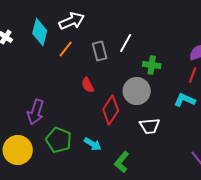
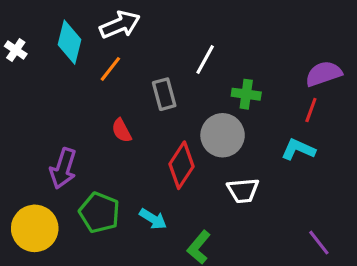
gray rectangle: (100, 51) -> (164, 94), moved
red semicircle: (88, 85) -> (122, 131), moved

